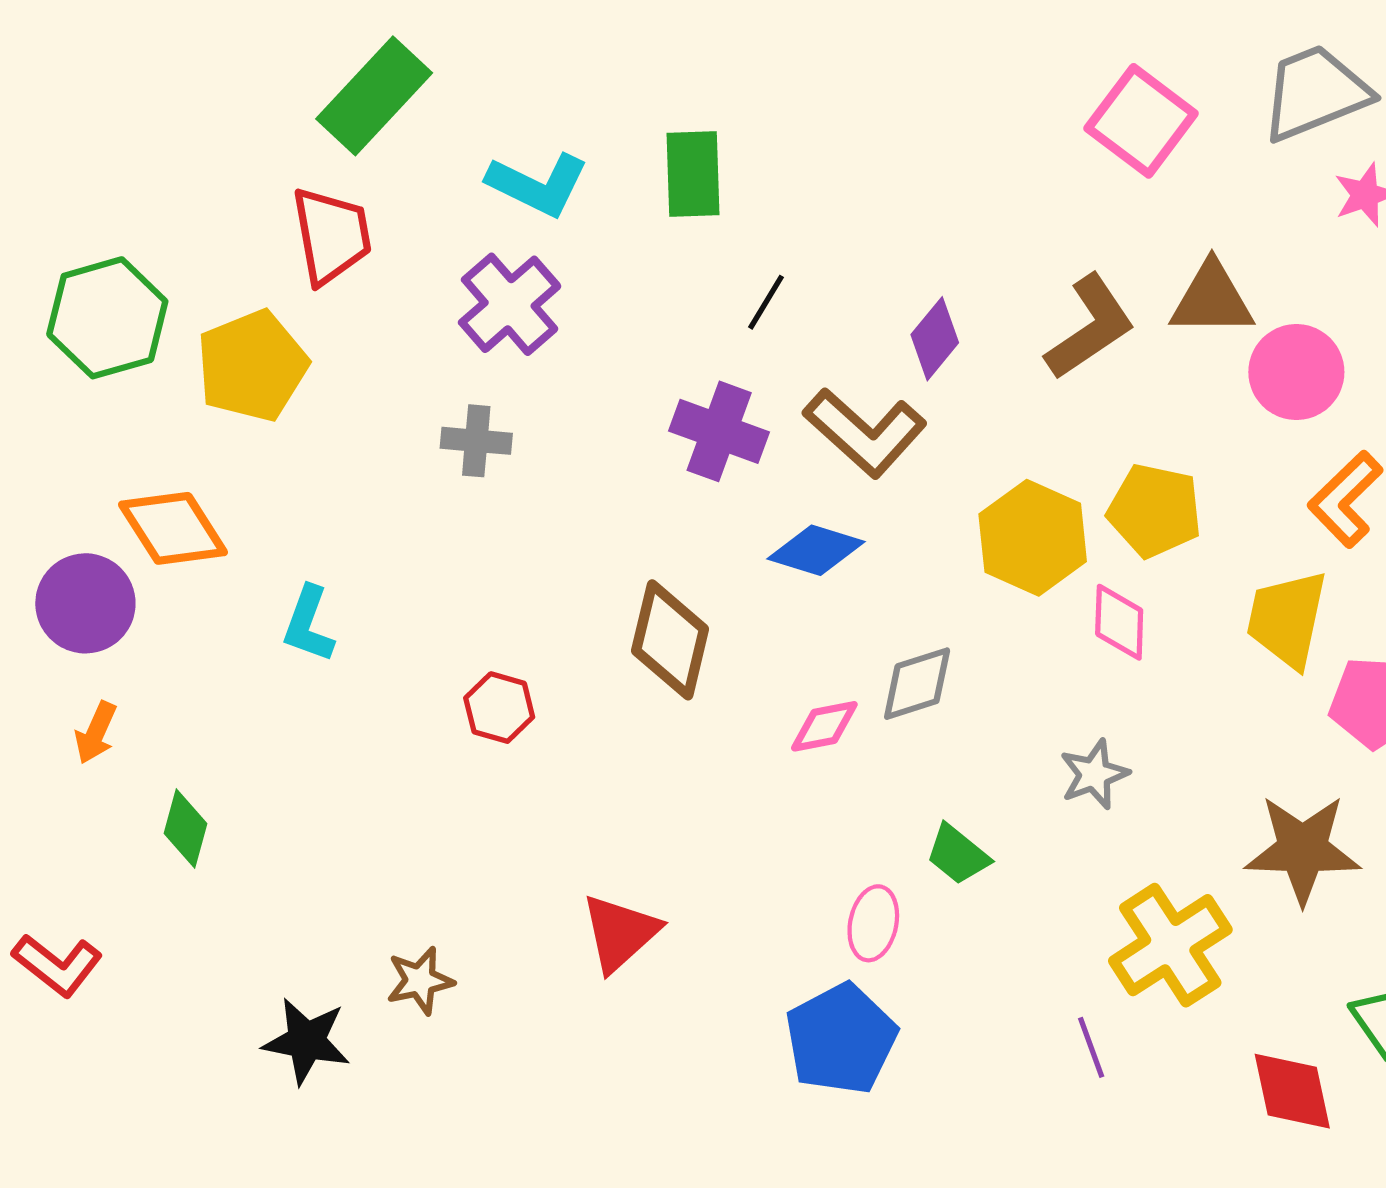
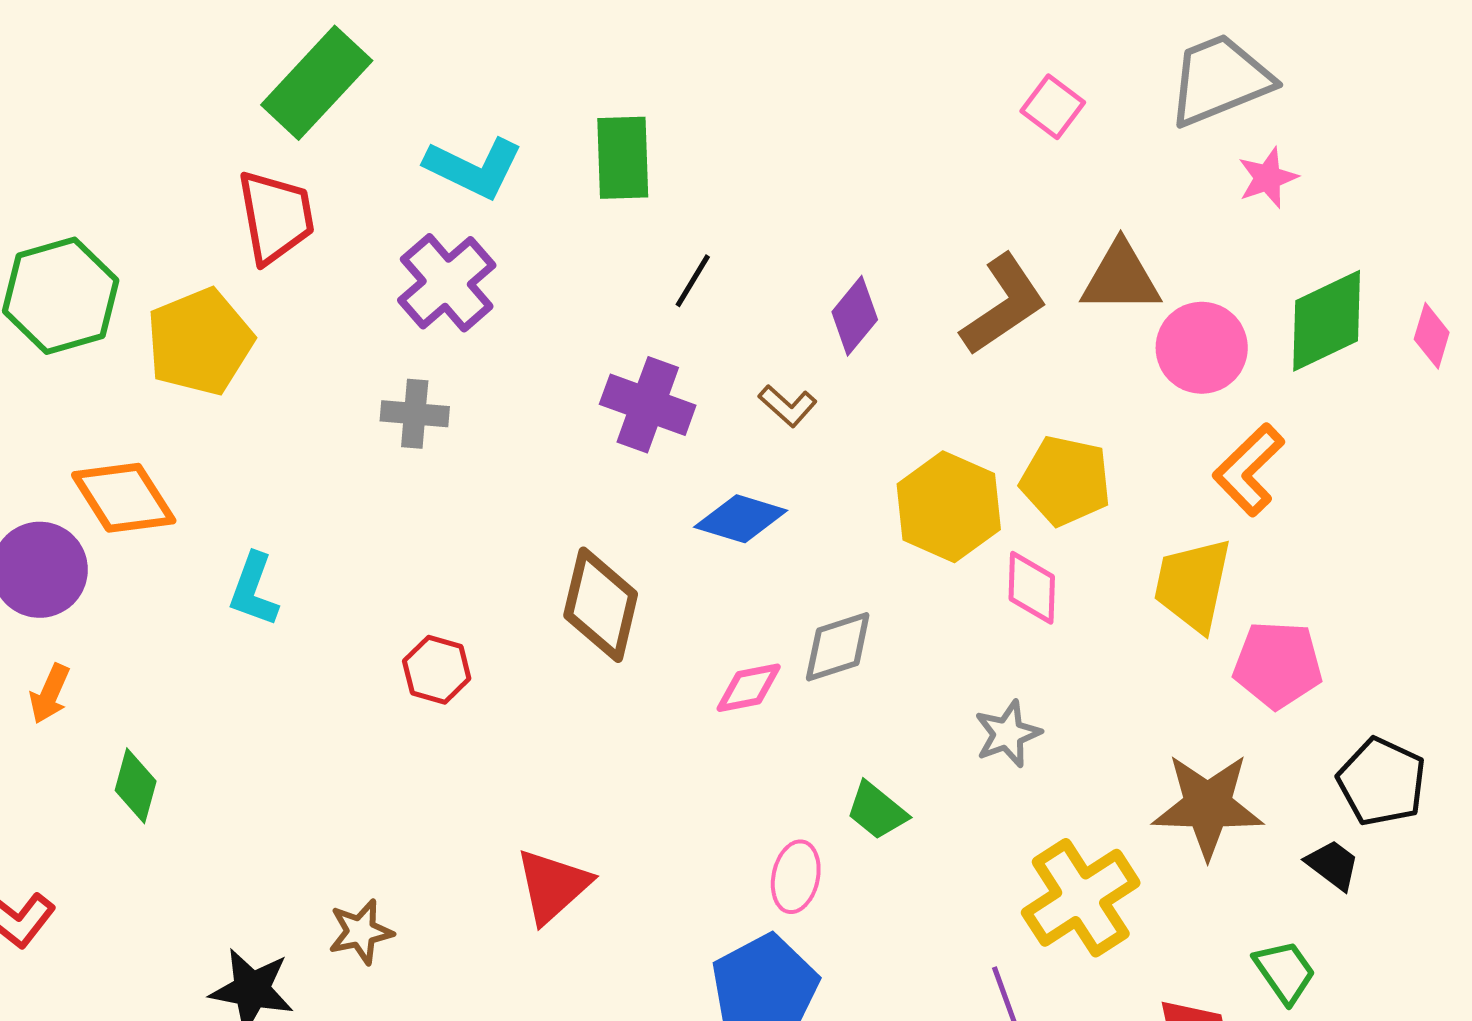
pink square: (1141, 121) -> (1053, 107), size x0.6
brown L-shape: (865, 432) -> (788, 406), size x0.5

